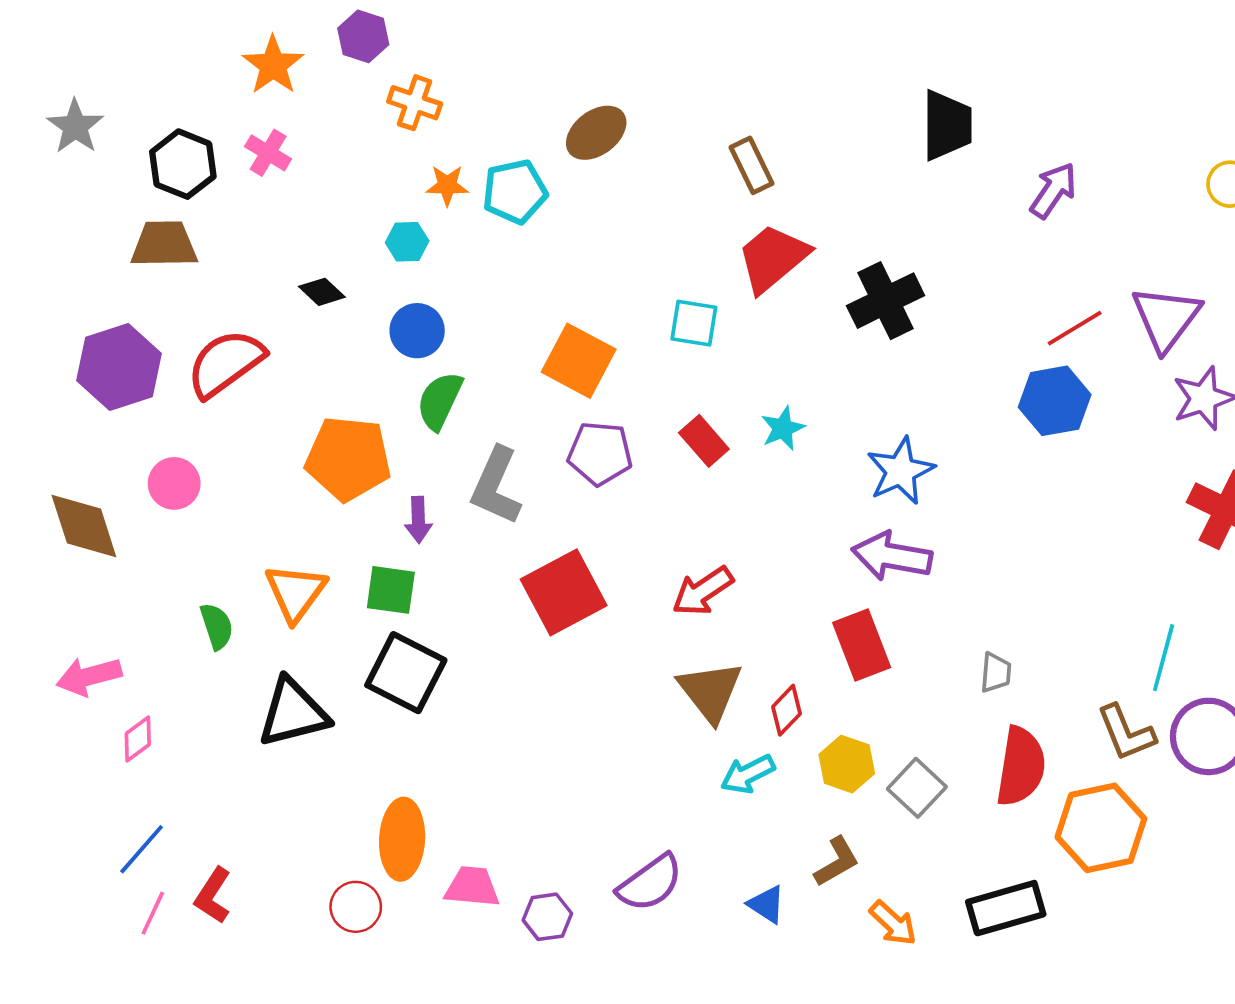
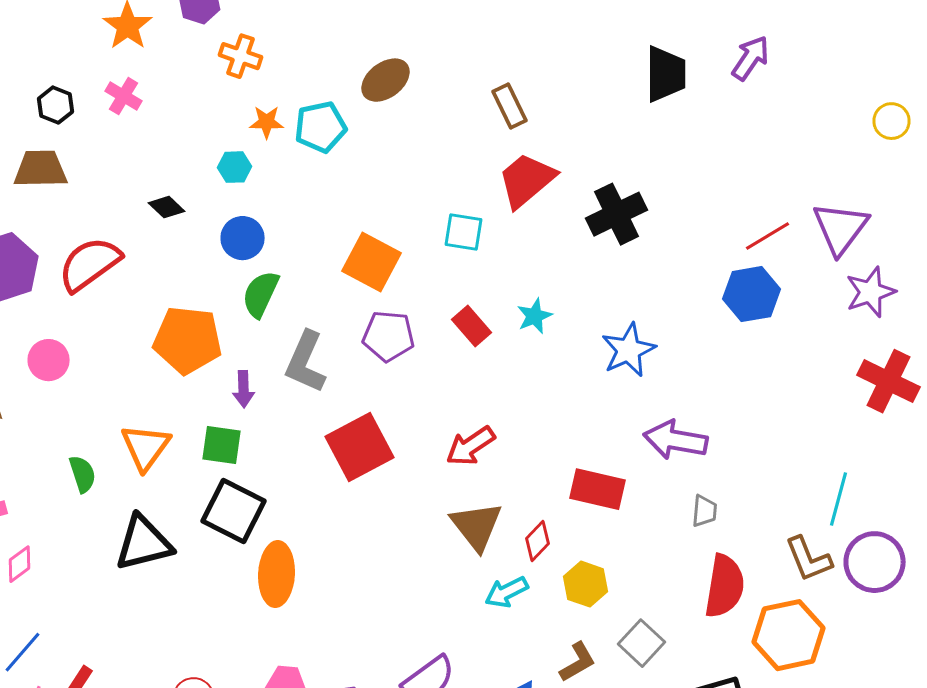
black hexagon: (183, 164) -> (56, 105), size x0.7
purple arrow: (1053, 190) -> (750, 58), moved
purple arrow: (892, 556) -> (676, 440), moved
red rectangle: (862, 645) -> (598, 489), turned -56
gray square: (917, 788) -> (642, 643), moved
orange ellipse: (402, 839) -> (276, 574), moved

